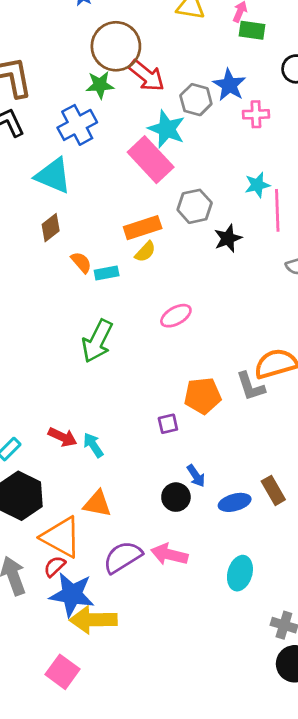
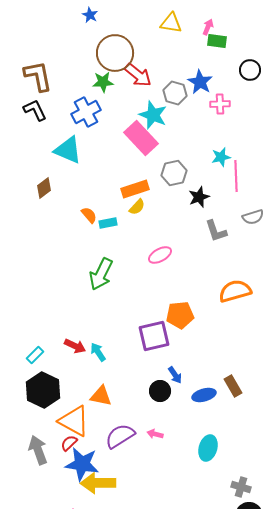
brown diamond: (51, 228) -> (44, 188), moved
gray L-shape: (251, 386) -> (216, 231), moved
purple square: (168, 424) -> (154, 336), size x2.0
pink arrow: (169, 554) -> (155, 434), size x0.6

